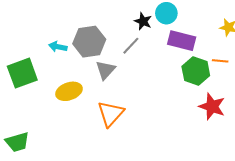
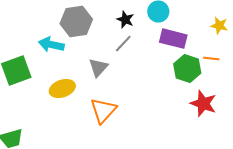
black star: (143, 21) -> (125, 20), moved
gray hexagon: (89, 42) -> (76, 22), moved
cyan arrow: (58, 47) -> (51, 45), size x1.4

